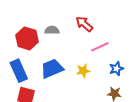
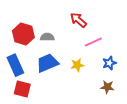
gray semicircle: (52, 30) -> (47, 37), moved

